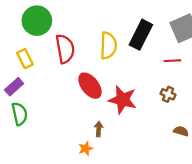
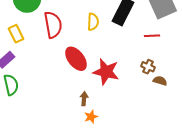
yellow semicircle: (108, 46) -> (93, 22), size x0.7
brown semicircle: (181, 131) -> (160, 81), moved
orange star: (86, 148) -> (91, 117), moved

